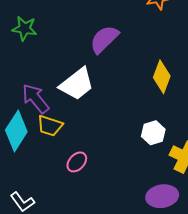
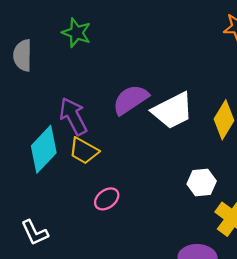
purple semicircle: (104, 39) -> (131, 100), moved
white trapezoid: (77, 84) -> (173, 111), moved

